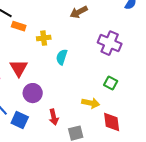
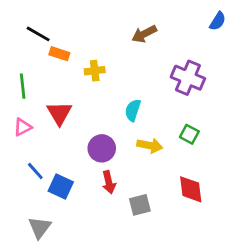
cyan semicircle: (62, 57) -> (133, 110), moved
purple circle: (33, 93) -> (102, 148), moved
yellow arrow: (91, 103) -> (150, 146), moved

